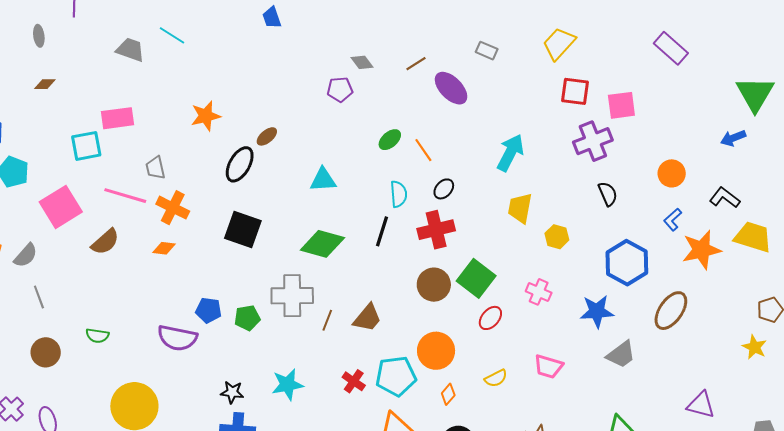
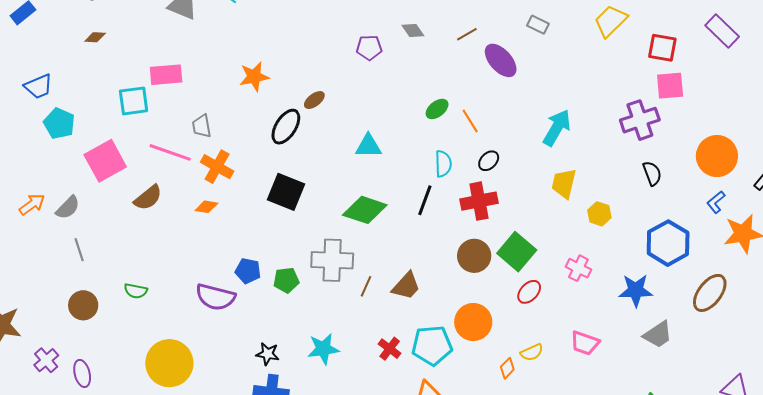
purple pentagon: (340, 89) -> (369, 48), moved
red square: (575, 91) -> (662, 48), moved
orange circle: (672, 173) -> (717, 156), size x1.5
orange diamond: (448, 394) -> (507, 368), moved

